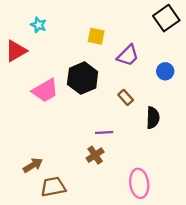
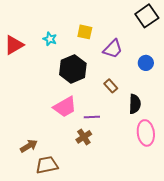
cyan star: (38, 25) -> (50, 39), moved
pink trapezoid: (45, 91) -> (65, 107), moved
pink ellipse: (139, 183) -> (146, 133), moved

